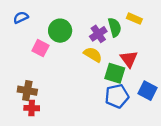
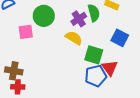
pink square: (40, 48) -> (26, 32), turned -35
red triangle: (129, 59) -> (110, 68), moved
blue square: (147, 91) -> (120, 38), moved

